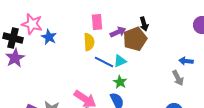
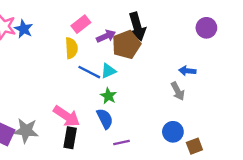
pink rectangle: (97, 22) -> (81, 24), turned 56
black arrow: (144, 24) -> (137, 27), size x1.6
blue star: (49, 37) -> (24, 29), moved

